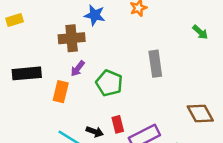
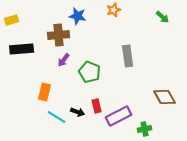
green arrow: (200, 32) -> (163, 17), moved
black rectangle: (27, 73) -> (22, 49), moved
orange rectangle: (61, 92) -> (45, 92), moved

